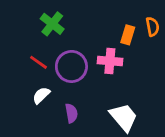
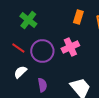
orange rectangle: (128, 35) -> (78, 17), moved
pink cross: (110, 61) -> (70, 47), turned -30

